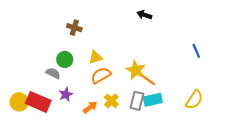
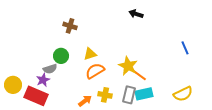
gray semicircle: (53, 73) -> (50, 69), turned 136
purple star: (66, 94) -> (43, 80), moved
yellow semicircle: (194, 100) -> (183, 94), turned 30
yellow cross: (111, 101) -> (105, 95), turned -32
yellow circle: (19, 102) -> (13, 85), moved

